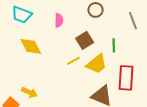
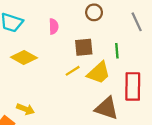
brown square: (85, 40) -> (84, 47), turned 30
yellow diamond: (31, 46) -> (24, 57), turned -30

